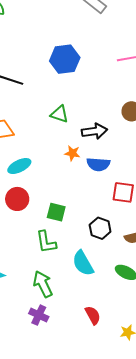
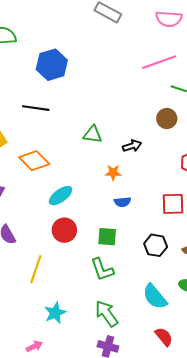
blue hexagon: (65, 59) -> (52, 65), moved
black arrow: (94, 131) -> (132, 146), size x0.7
blue semicircle: (98, 164) -> (122, 202), moved, size x0.7
cyan semicircle: (83, 263) -> (155, 297), moved

